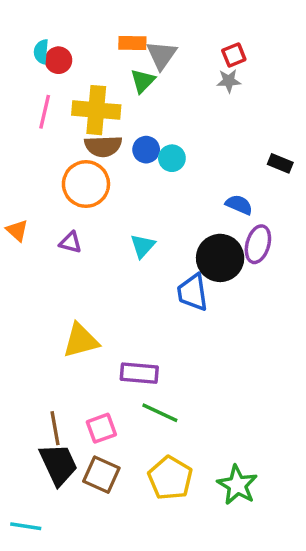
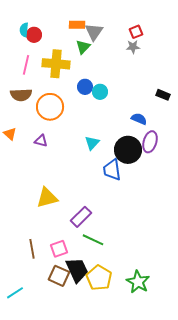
brown semicircle: (103, 146) -> (21, 95), moved
cyan triangle: (143, 246) -> (92, 143), moved
purple rectangle: (139, 373) -> (81, 217), turned -50
black trapezoid: (58, 464) -> (77, 270), moved
cyan line: (26, 526) -> (15, 293), moved, turned -42

